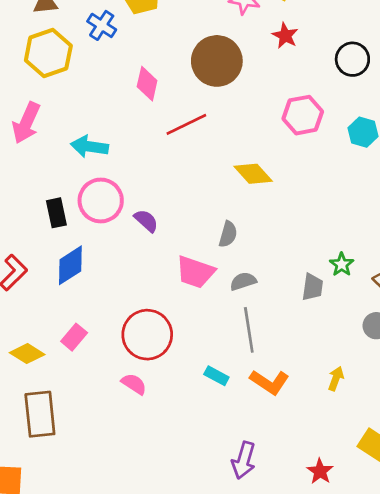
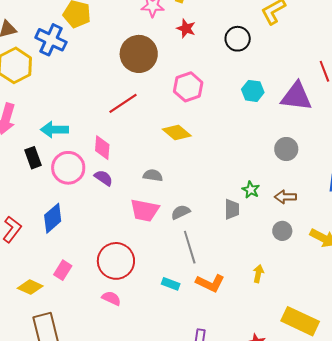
blue cross: (102, 25) -> (51, 40), size x1.4
pink diamond: (147, 84) -> (102, 148), moved
pink hexagon: (303, 115) -> (188, 87), moved
black rectangle: (56, 213) -> (33, 158), moved
gray semicircle: (228, 234) -> (153, 175), moved, turned -90

